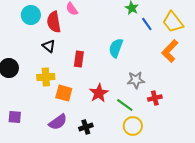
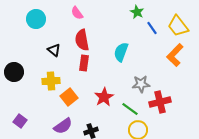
red semicircle: (54, 22) -> (82, 40), moved
orange square: (64, 93) -> (69, 97), turned 36
red cross: (155, 98) -> (160, 102), size x1.5
purple square: (15, 117) -> (20, 121), turned 32

